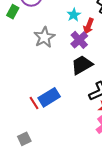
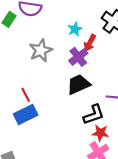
blue rectangle: (49, 97) -> (26, 115), moved
red line: (34, 103) -> (26, 95), moved

